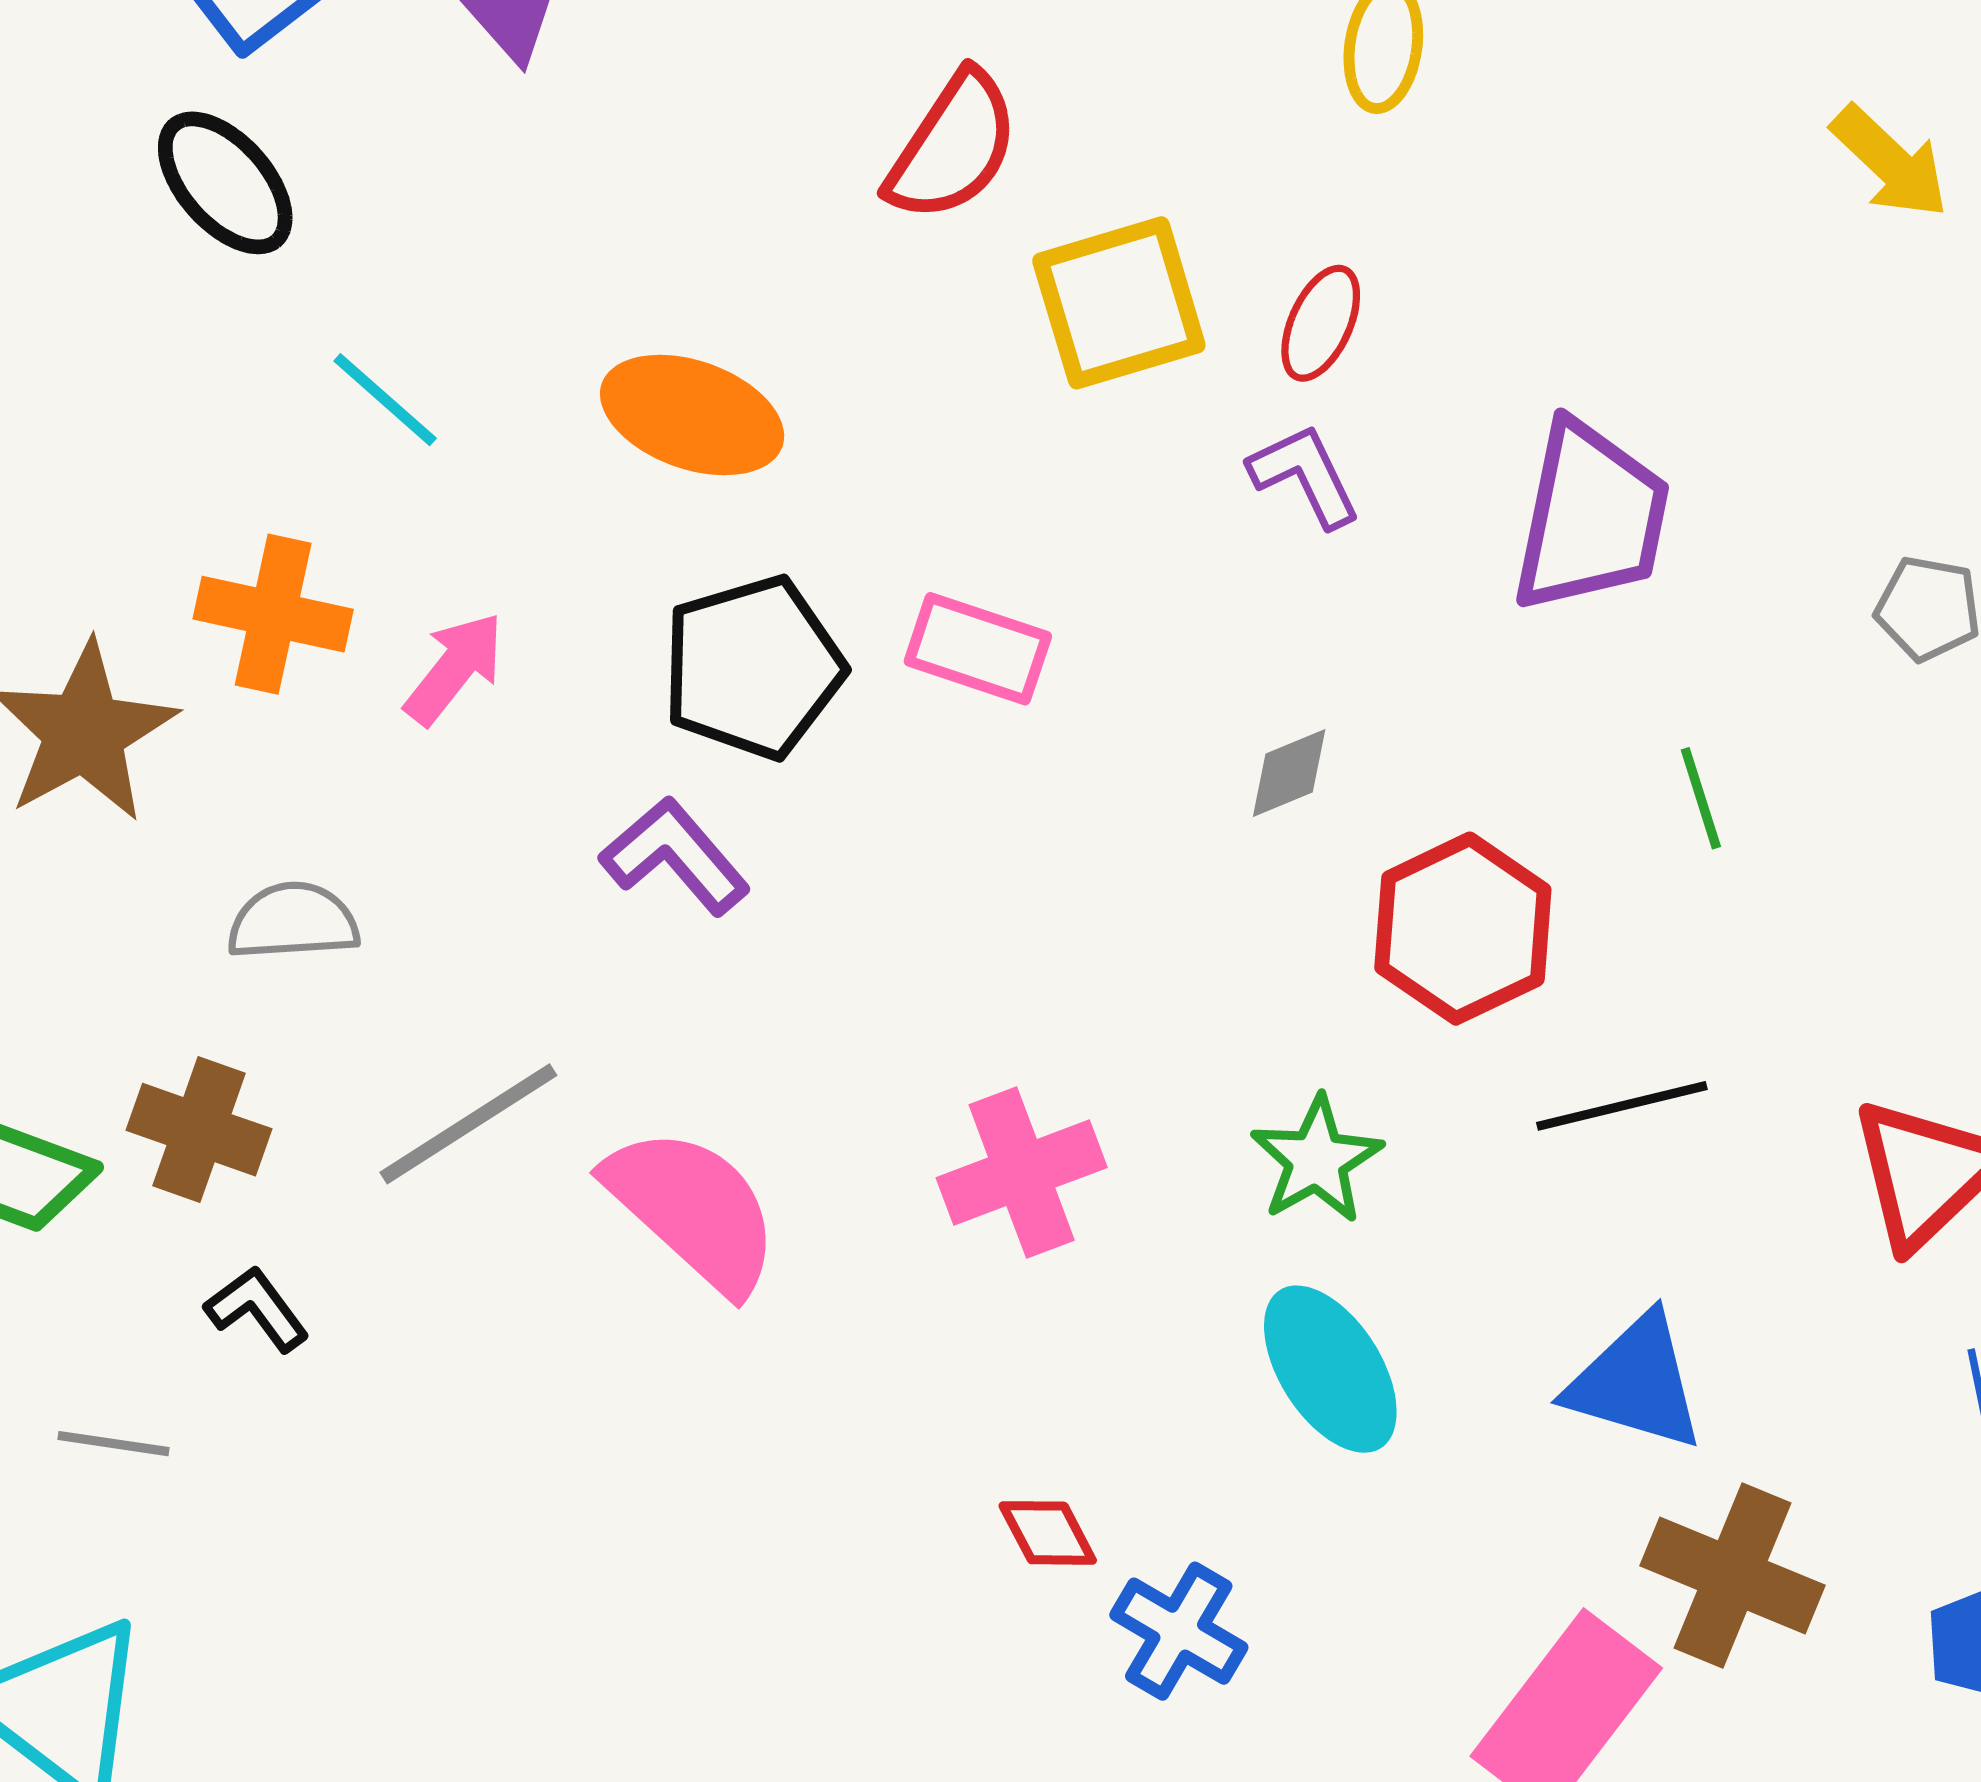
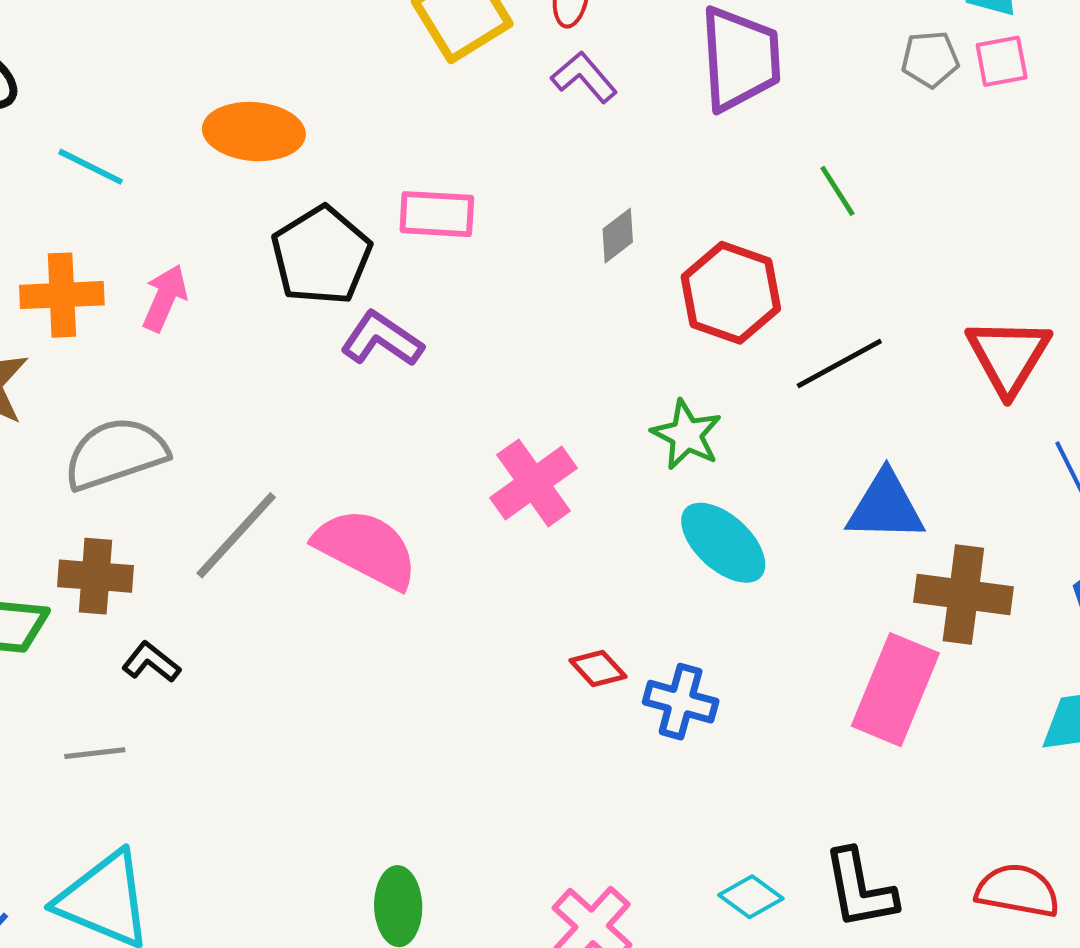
purple L-shape: (675, 856) -> (382, 339), moved
gray semicircle: (293, 921) -> (116, 454), size x1.5

